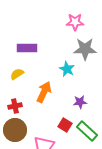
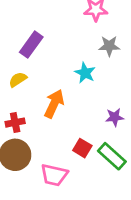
purple rectangle: (27, 48) -> (31, 45), turned -54
gray star: (85, 49) -> (109, 46), size x0.7
purple star: (80, 102) -> (115, 117), moved

